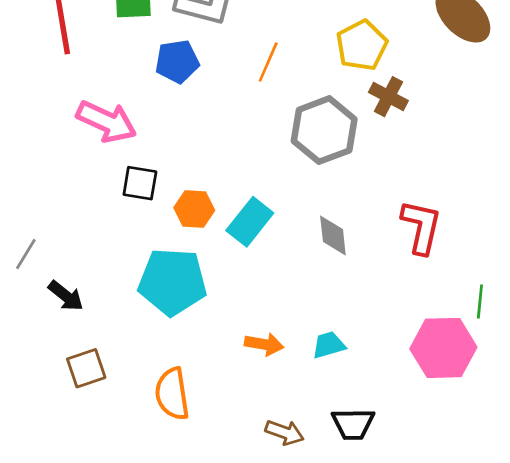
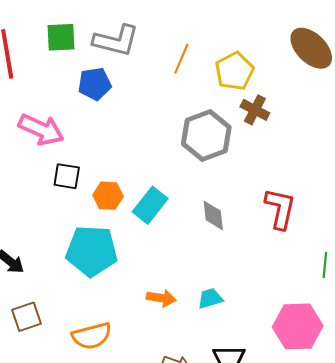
orange line: (268, 62) -> (181, 59), moved
pink hexagon: (443, 348) -> (298, 326), moved
orange semicircle: (172, 394) -> (92, 336), turned -96

